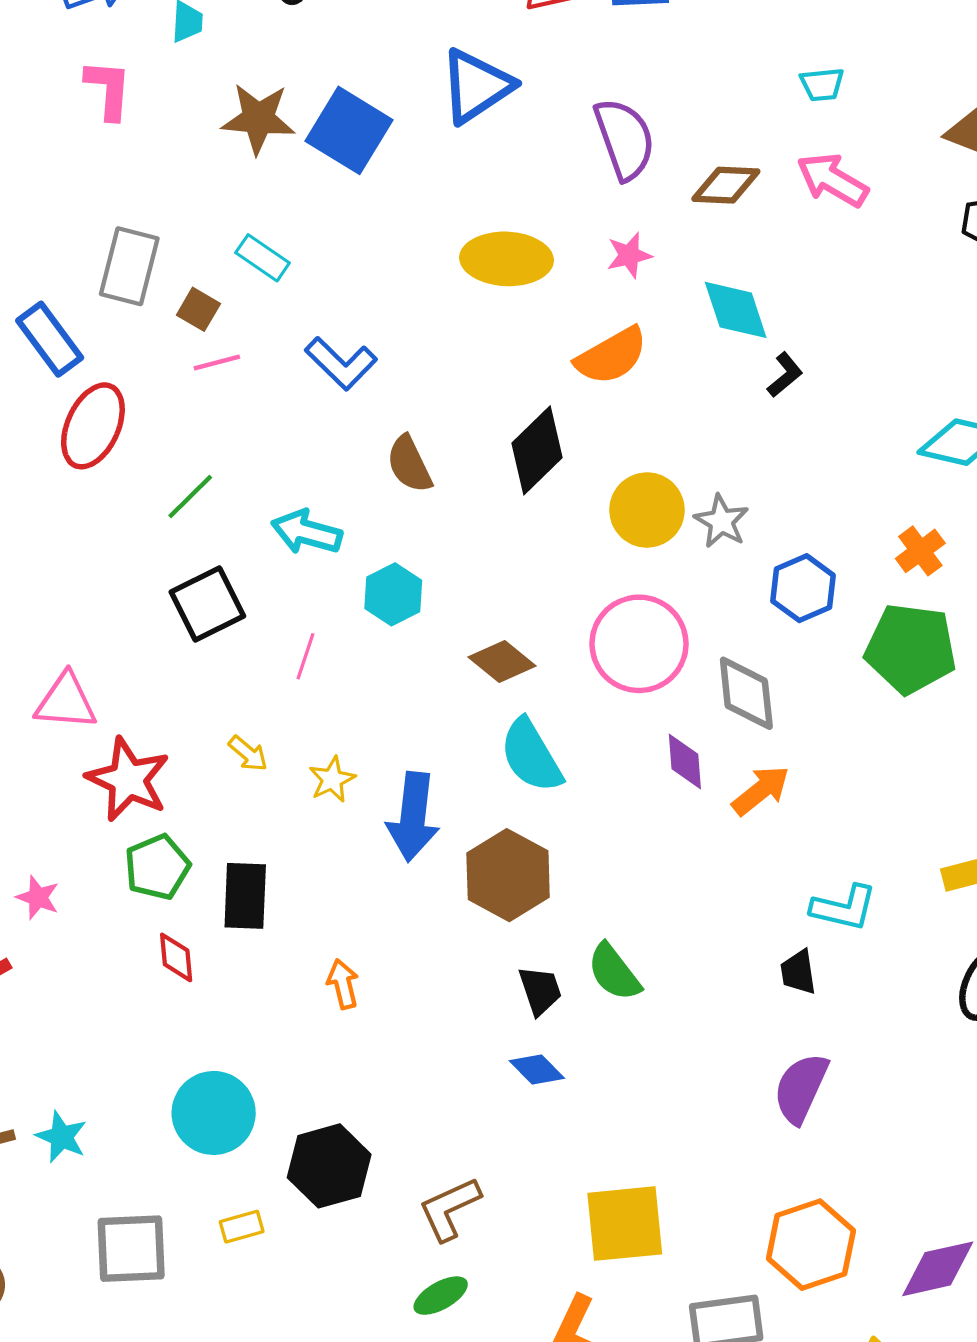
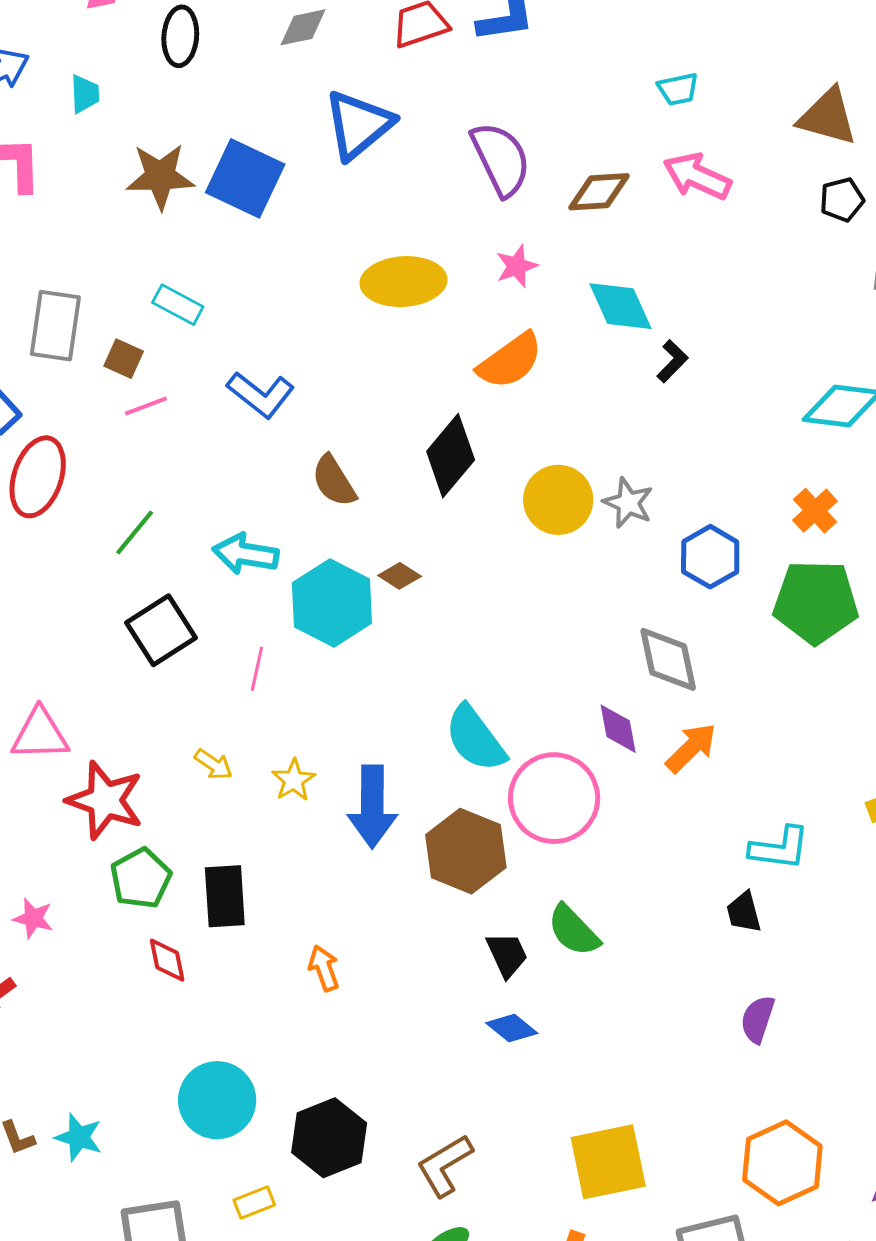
cyan hexagon: (393, 594) -> (332, 603), size x1.5
pink circle: (639, 644) -> (554, 798), moved
brown diamond: (502, 661) -> (400, 576), moved, size x0.7
purple semicircle: (801, 1088) -> (758, 1019), size x0.7

